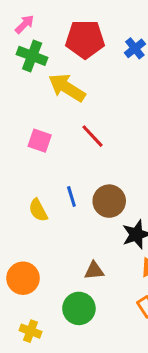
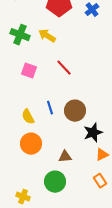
green cross: (32, 56) -> (20, 35), moved
yellow arrow: (67, 88) -> (47, 36), size x0.7
orange circle: (23, 278) -> (31, 144), moved

